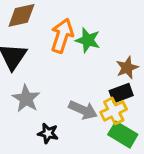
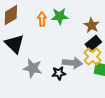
orange arrow: (62, 36) -> (42, 19), size x0.6
black star: (48, 133) -> (59, 73), moved

